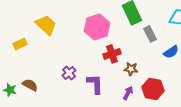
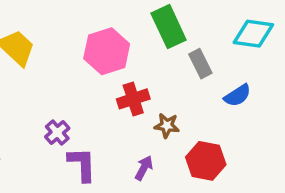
purple L-shape: (95, 84) -> (82, 164), moved
purple arrow: (128, 93) -> (144, 168), moved

